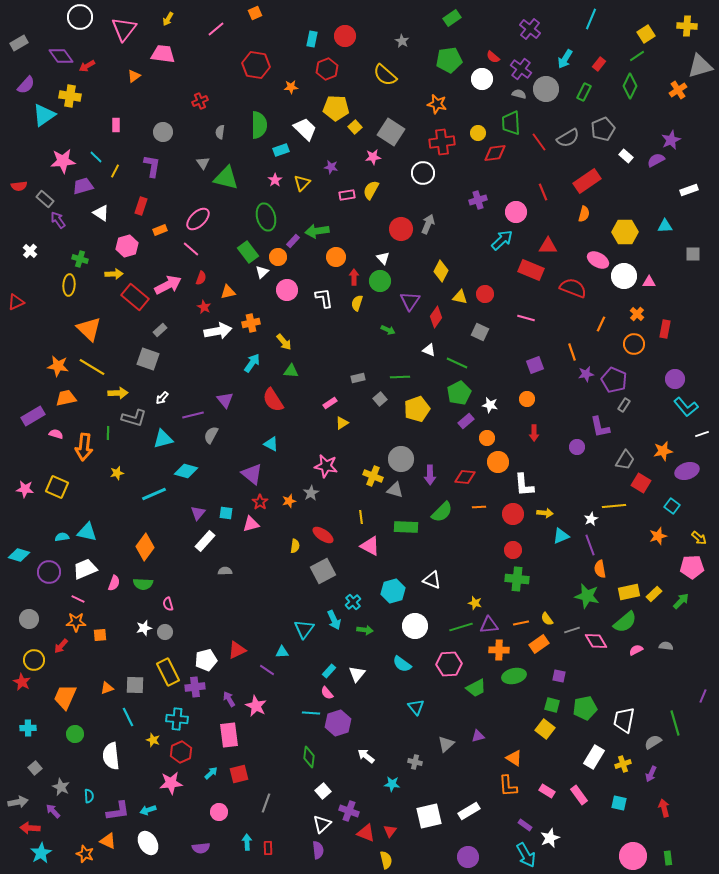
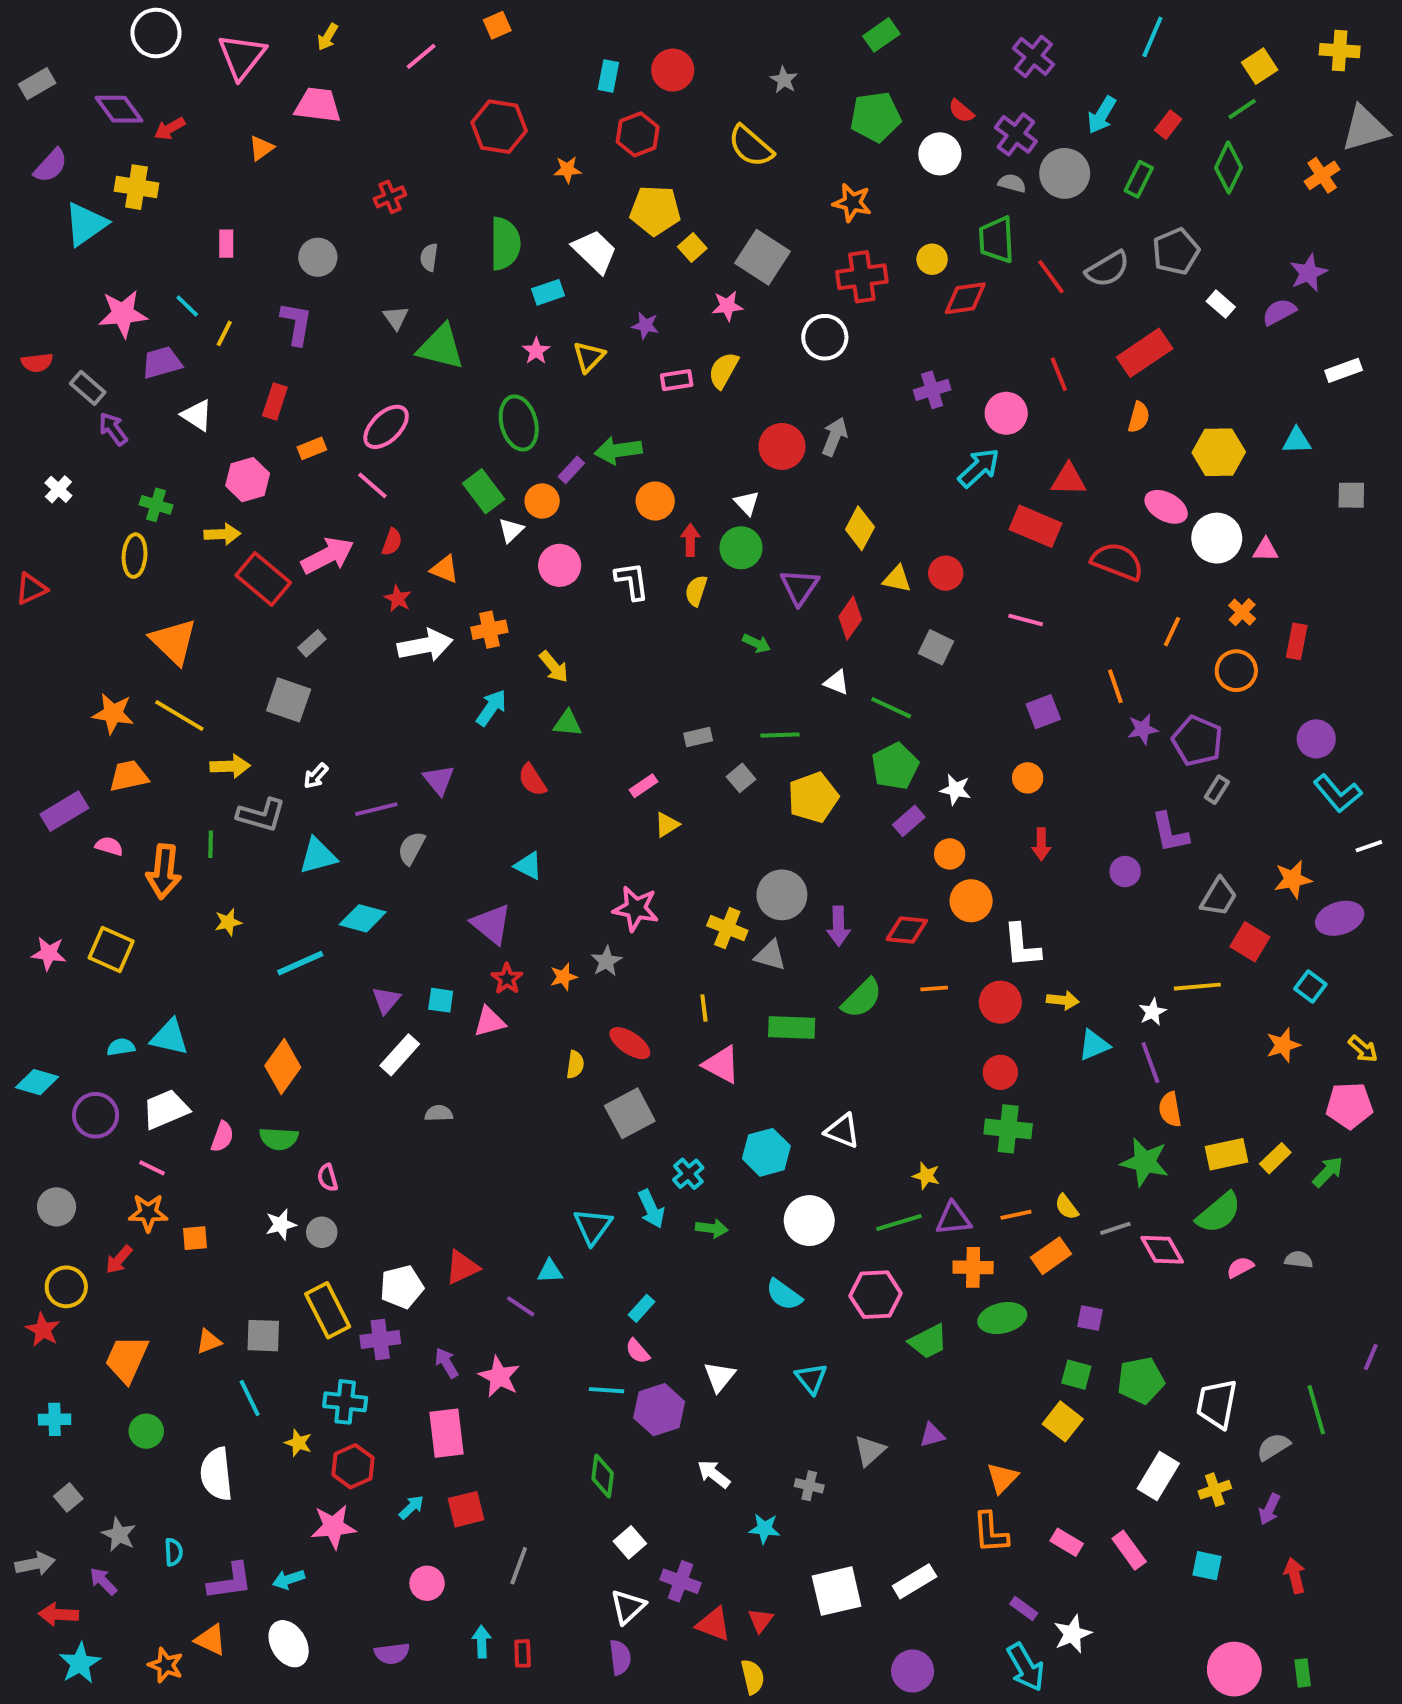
orange triangle: (228, 292) -> (445, 569), turned 35
red semicircle: (273, 400) -> (532, 780), size x0.7
white triangle: (357, 674) -> (720, 1377), moved
orange triangle: (514, 758) -> (1002, 1478), turned 42

